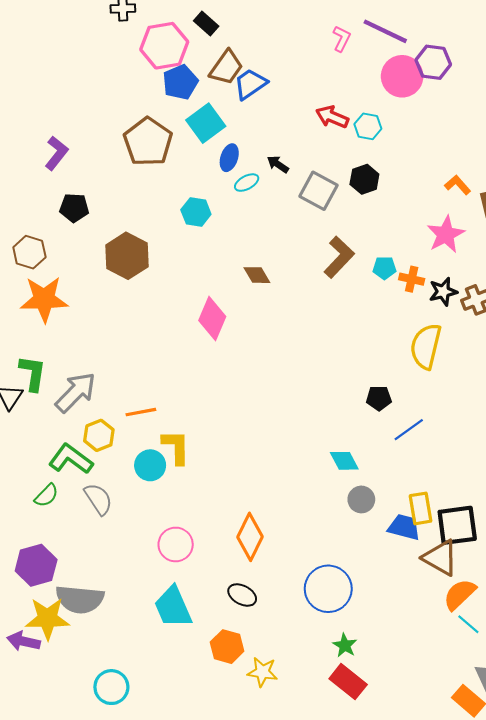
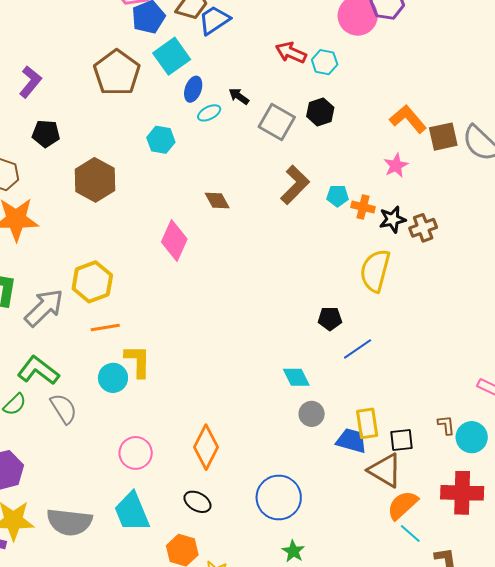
orange L-shape: (458, 185) -> (408, 119), size x1.5
pink star: (446, 234) -> (396, 165), size x0.7
yellow hexagon: (99, 435) -> (92, 282), moved, size x1.4
black square: (457, 525) -> (401, 440), size x0.6
gray semicircle: (80, 599) -> (69, 522), moved

